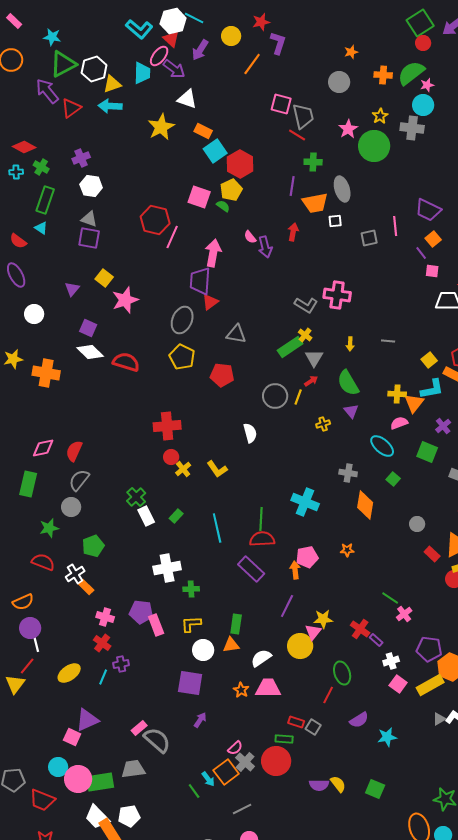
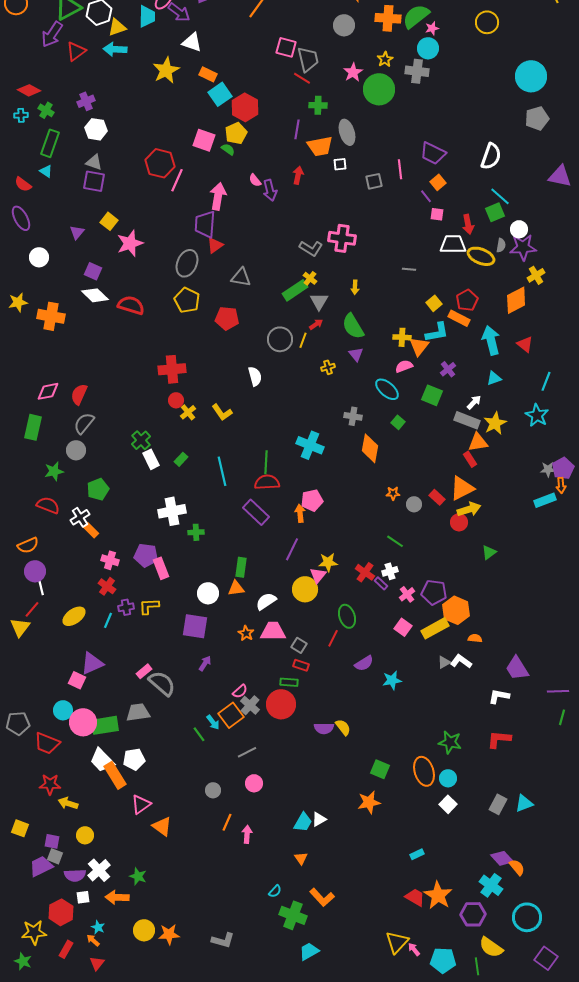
orange cross: (383, 75) -> (388, 18), size x1.4
purple arrow: (47, 91) -> (52, 34), turned -108
gray line: (388, 341) -> (409, 269), moved
gray circle: (417, 524) -> (414, 504), moved
orange star: (347, 550) -> (393, 493), moved
pink cross: (404, 614) -> (407, 594), moved
yellow L-shape: (191, 624) -> (149, 606), moved
white cross: (391, 661) -> (390, 571), moved
gray square: (313, 727) -> (299, 645), moved
green square: (375, 789) -> (380, 769), moved

